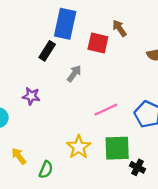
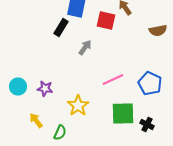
purple star: (31, 96) -> (45, 88), moved
yellow star: (79, 147) -> (78, 106), moved
black cross: (137, 167) -> (147, 124), moved

